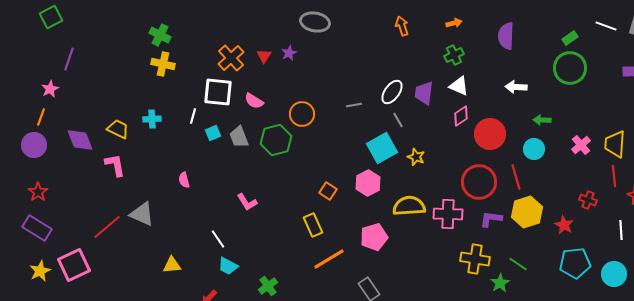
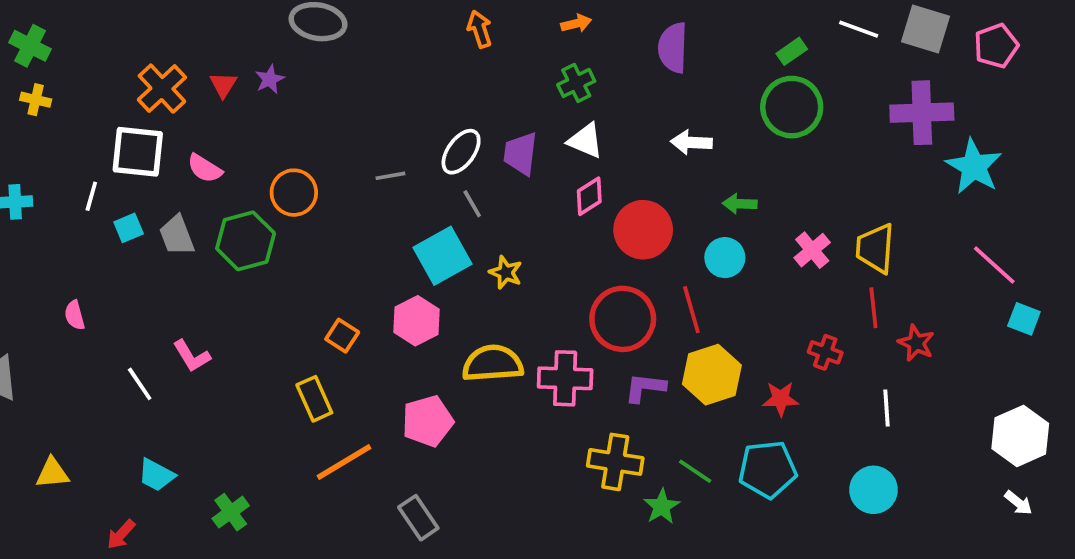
yellow cross: (163, 64) -> (36, 100), size x0.7
red star: (564, 225) -> (781, 399), turned -30
white line: (218, 239) -> (140, 384), moved
cyan pentagon: (575, 263) -> (768, 469), moved

